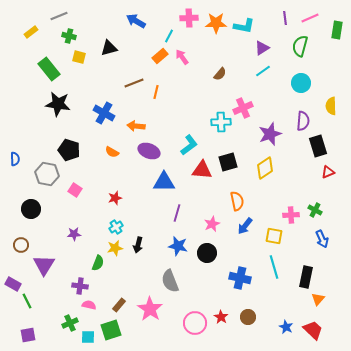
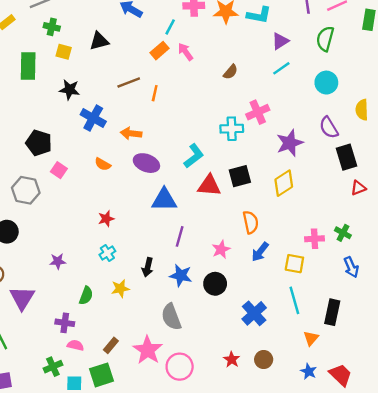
green rectangle: (49, 69) -> (28, 66), turned 40
black star: (58, 104) -> (70, 90), moved, size x0.7
purple semicircle: (303, 121) -> (329, 128), turned 144
black pentagon: (69, 150) -> (39, 143), moved
pink square: (75, 190) -> (59, 170), moved
black arrow: (138, 245) -> (148, 267), moved
yellow star: (115, 248) -> (120, 288), moved
blue cross: (240, 278) -> (254, 313), turned 35
orange triangle: (318, 299) -> (311, 338), moved
pink circle: (195, 323) -> (180, 367), moved

